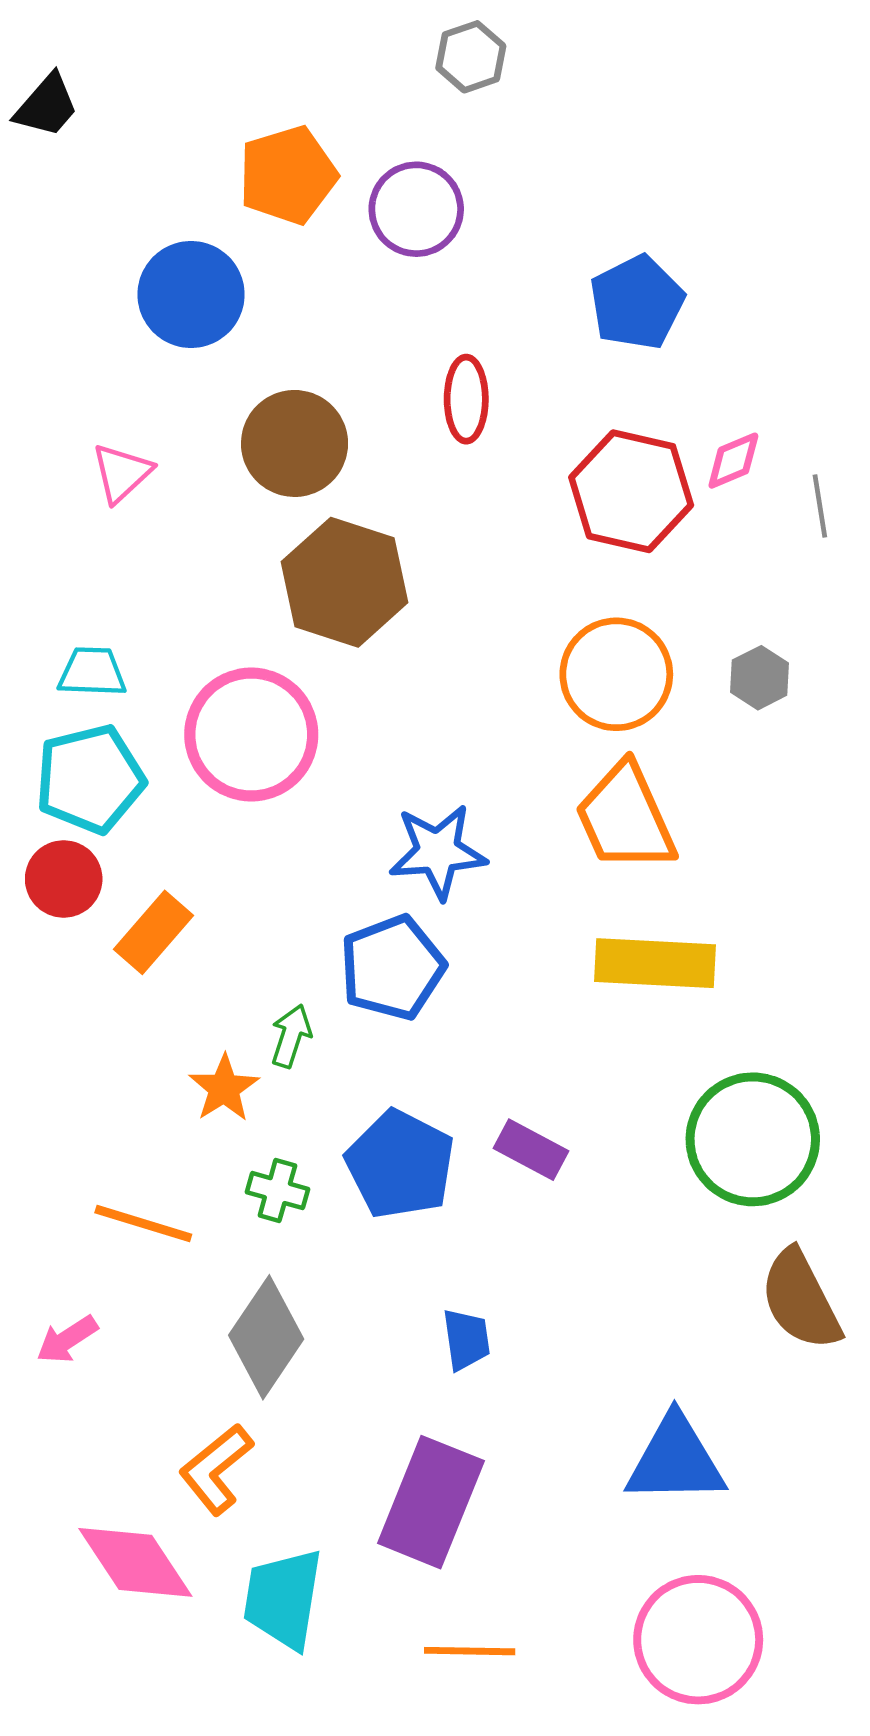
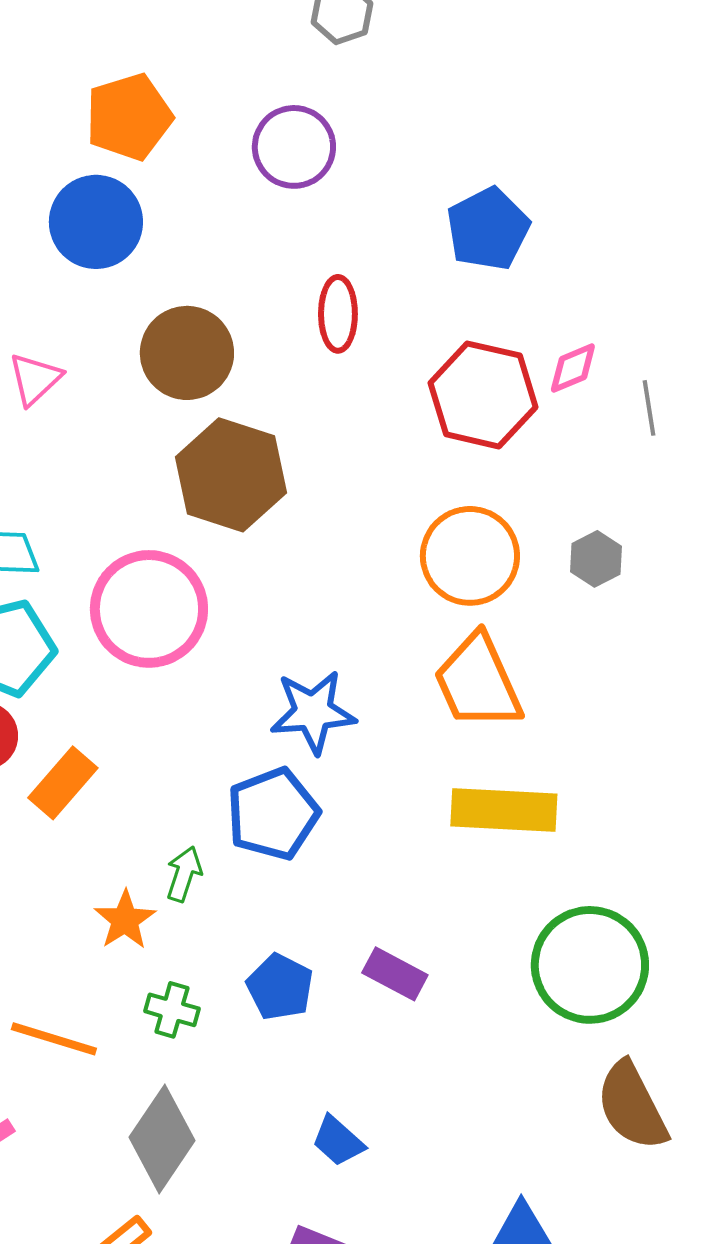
orange pentagon: (288, 175) -> (129, 117), moved
blue pentagon: (400, 1164) -> (280, 987), size x0.7
blue trapezoid: (466, 1339) -> (338, 1141), turned 140

